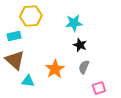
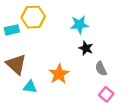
cyan rectangle: (14, 36) -> (12, 30), moved
gray semicircle: (84, 67) -> (101, 69), moved, turned -48
pink square: (99, 88) -> (106, 94), turned -32

